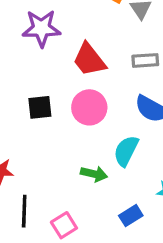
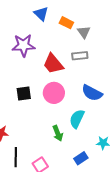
gray rectangle: (145, 60) -> (80, 56), moved
green arrow: (94, 174) -> (58, 133), turned 56

